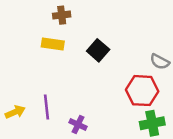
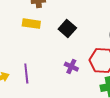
purple cross: (78, 125) -> (71, 67), moved

